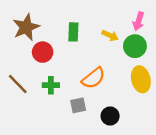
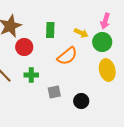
orange semicircle: (94, 78) -> (67, 56), moved

